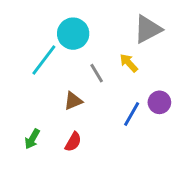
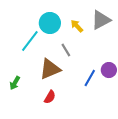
yellow arrow: (129, 63) -> (77, 26), moved
brown triangle: (73, 101) -> (50, 69), size x1.6
green arrow: (32, 139) -> (15, 83), moved

